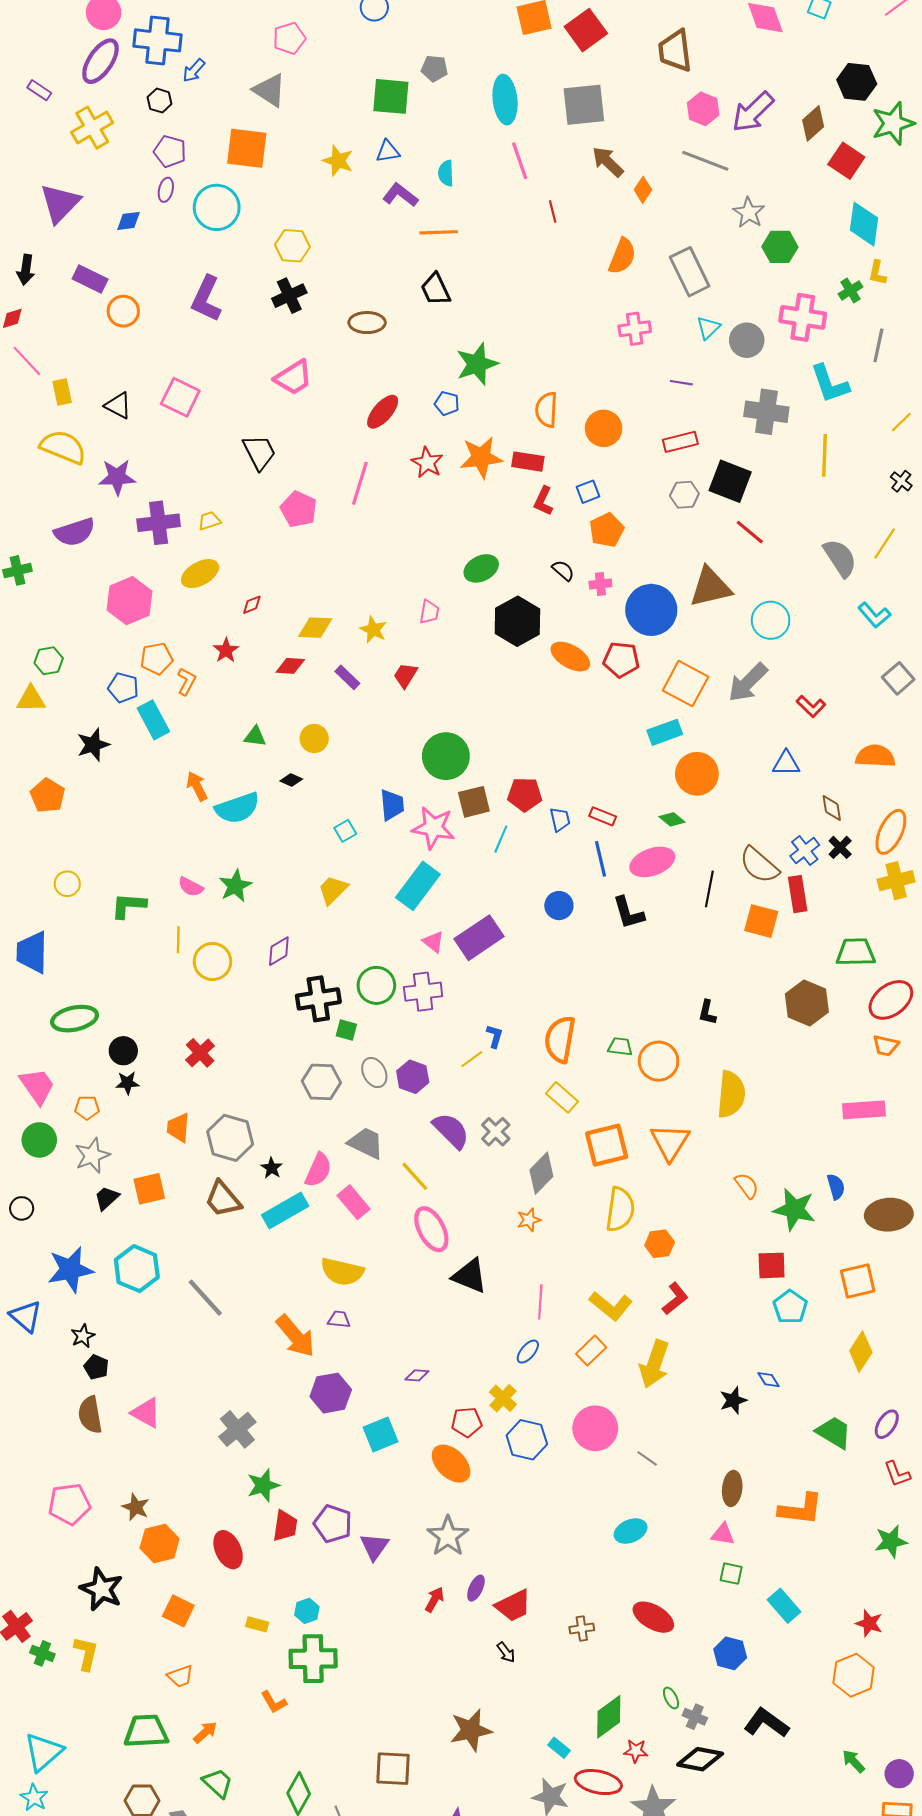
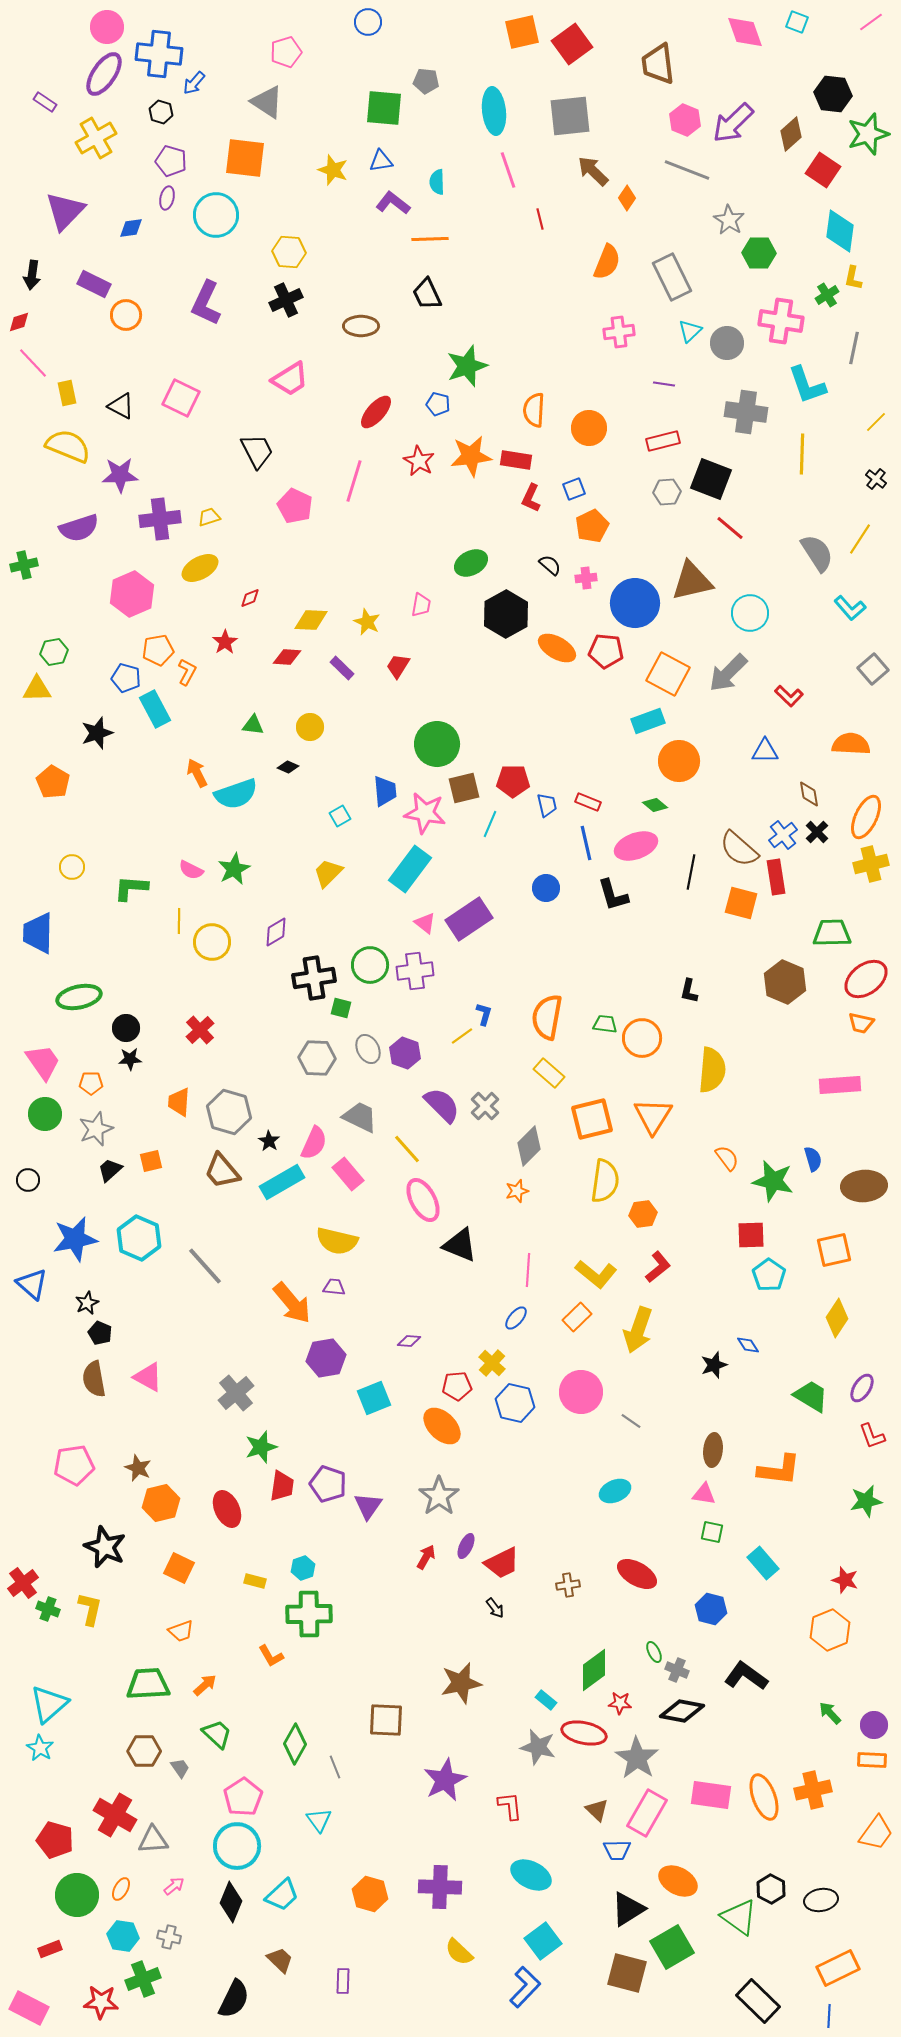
orange square: (149, 1189) -> (151, 1161), size x0.7

